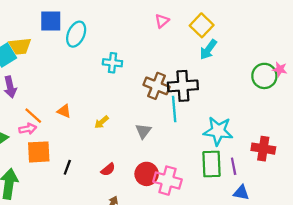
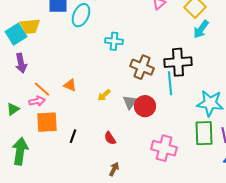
brown cross: (156, 86) -> (142, 67), moved
gray triangle: (143, 131) -> (130, 102), moved
red semicircle: (108, 170) -> (110, 138), turned 96
red circle: (147, 174) -> (145, 106), moved

